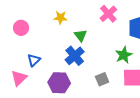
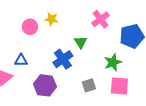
pink circle: (21, 28) -> (30, 27), moved
green triangle: (81, 35) -> (81, 42), moved
blue triangle: (34, 60) -> (21, 60), turned 40

